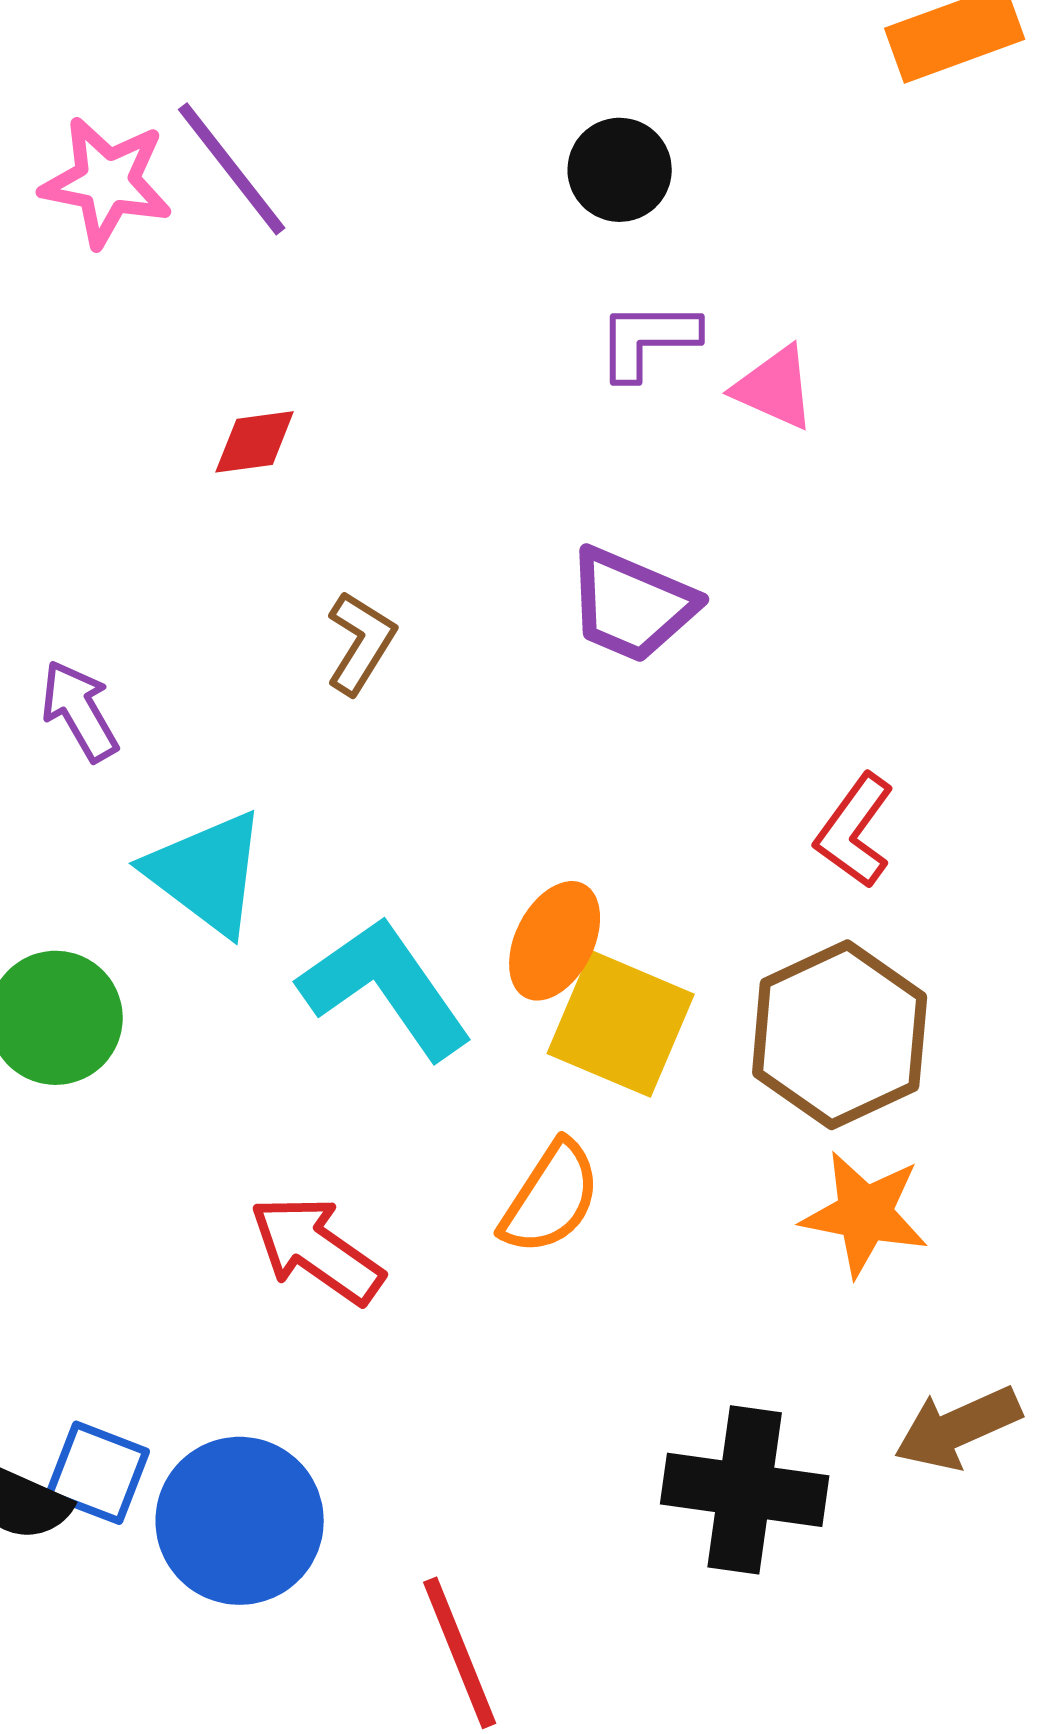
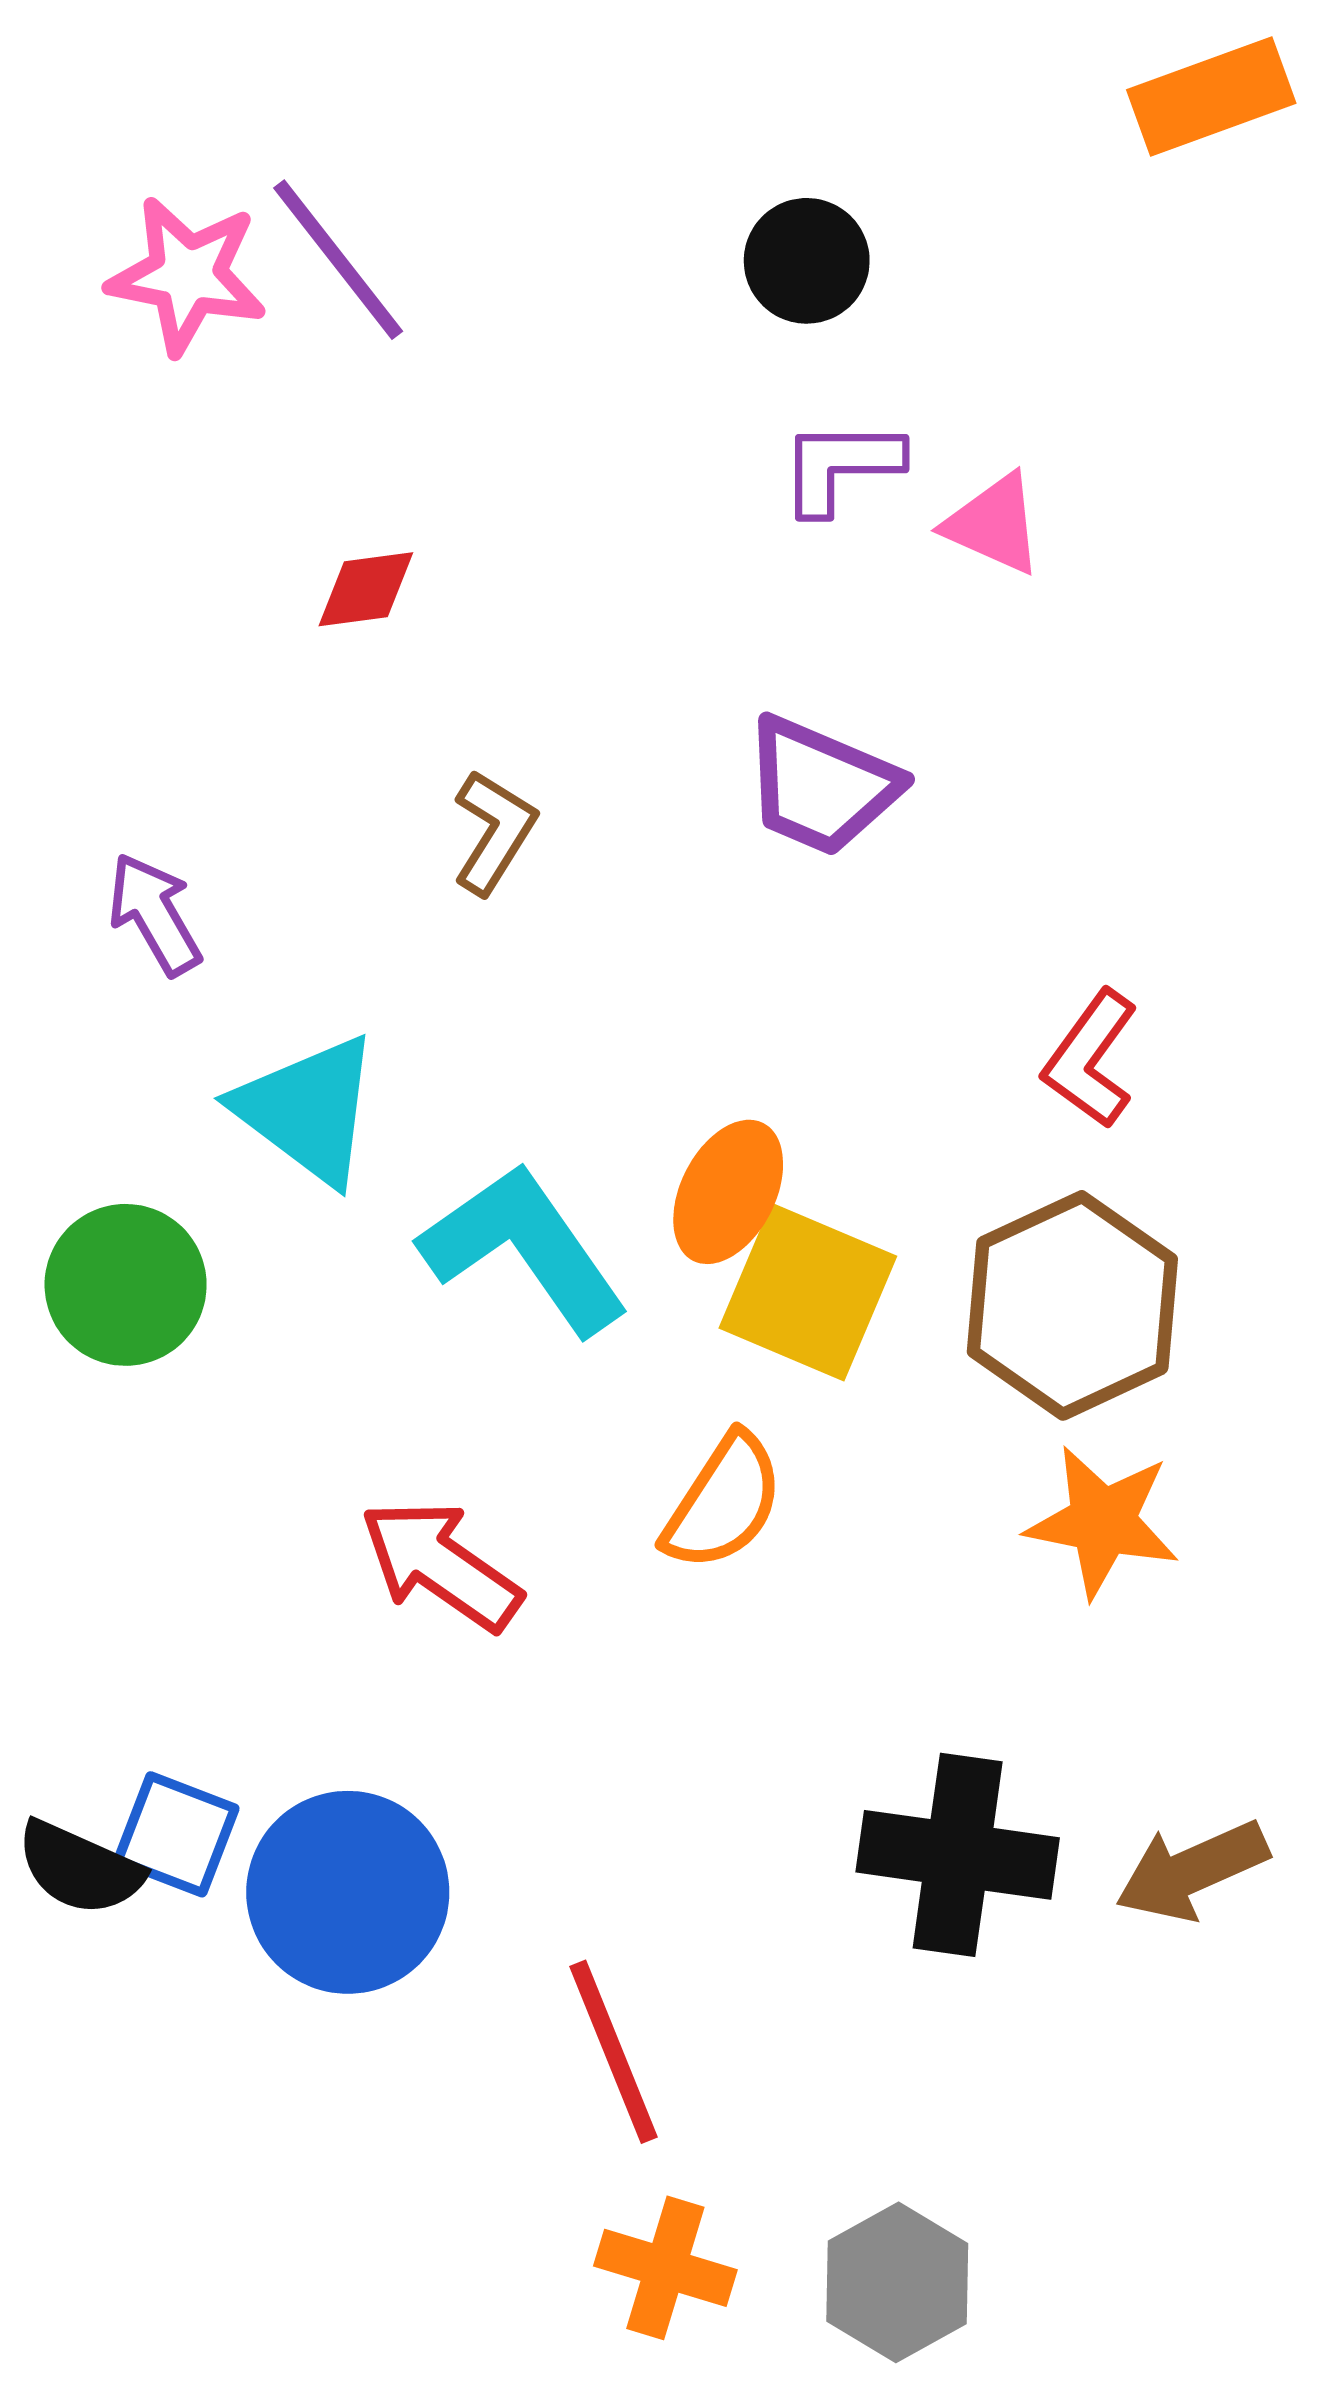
brown arrow: (958, 1428) -> (1192, 1871), moved

